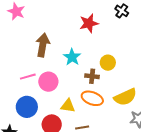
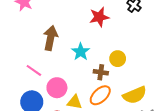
pink line: (28, 77) -> (34, 70), turned 49
pink circle: (48, 82) -> (57, 88), moved
orange ellipse: (92, 98) -> (100, 95), turned -65

